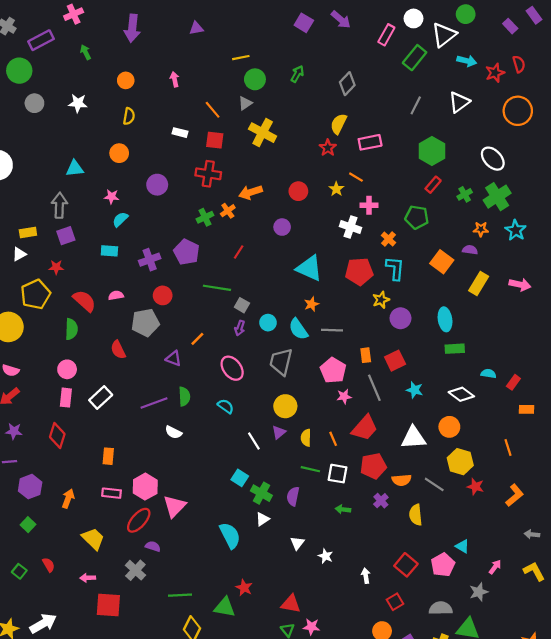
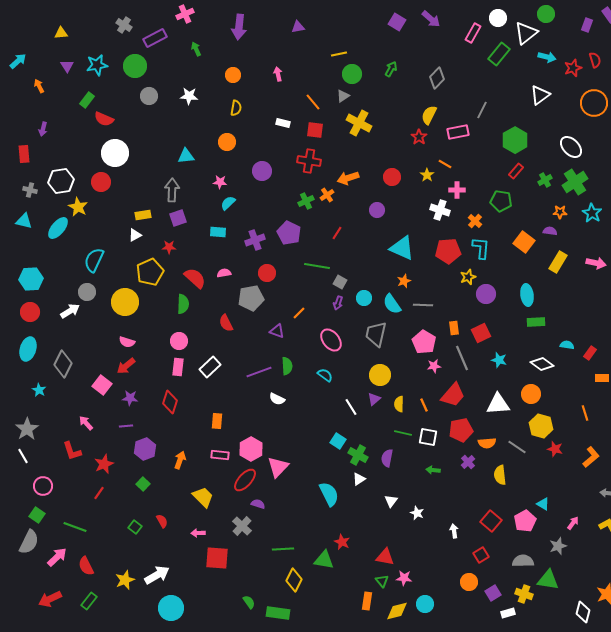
purple rectangle: (510, 26) -> (587, 25), turned 64
gray line: (416, 105) -> (482, 110), moved

